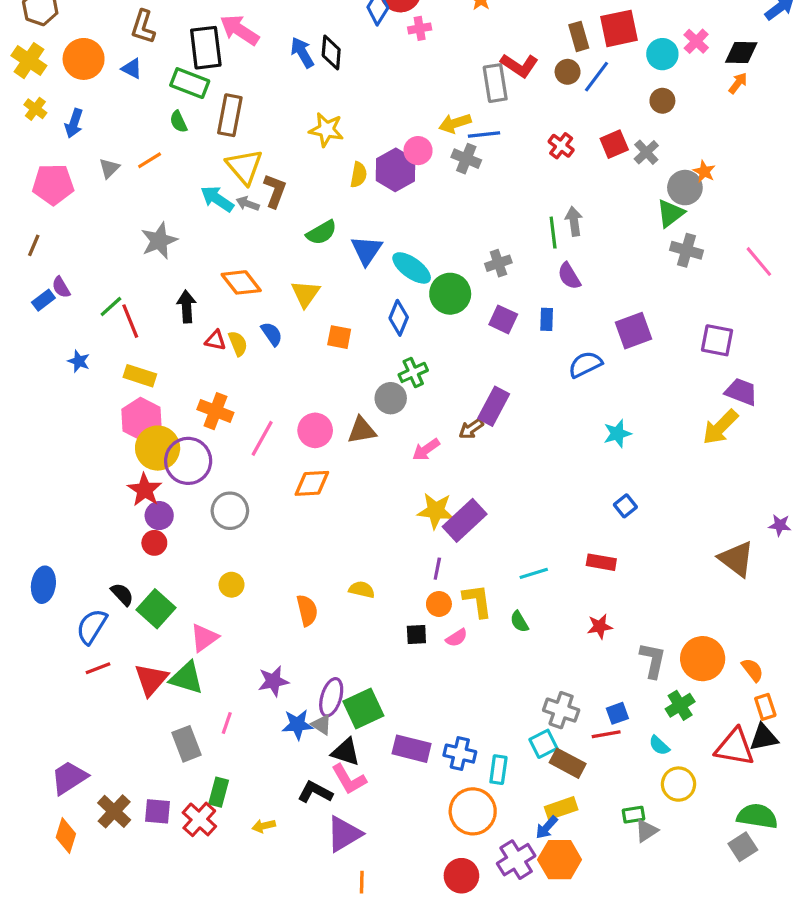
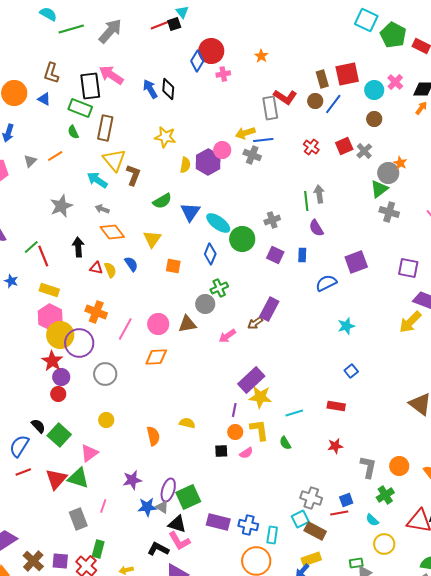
gray arrow: (248, 204) -> (102, 209), moved
yellow star: (436, 511) -> (260, 397), moved
orange circle: (703, 659) -> (399, 466), size x0.7

